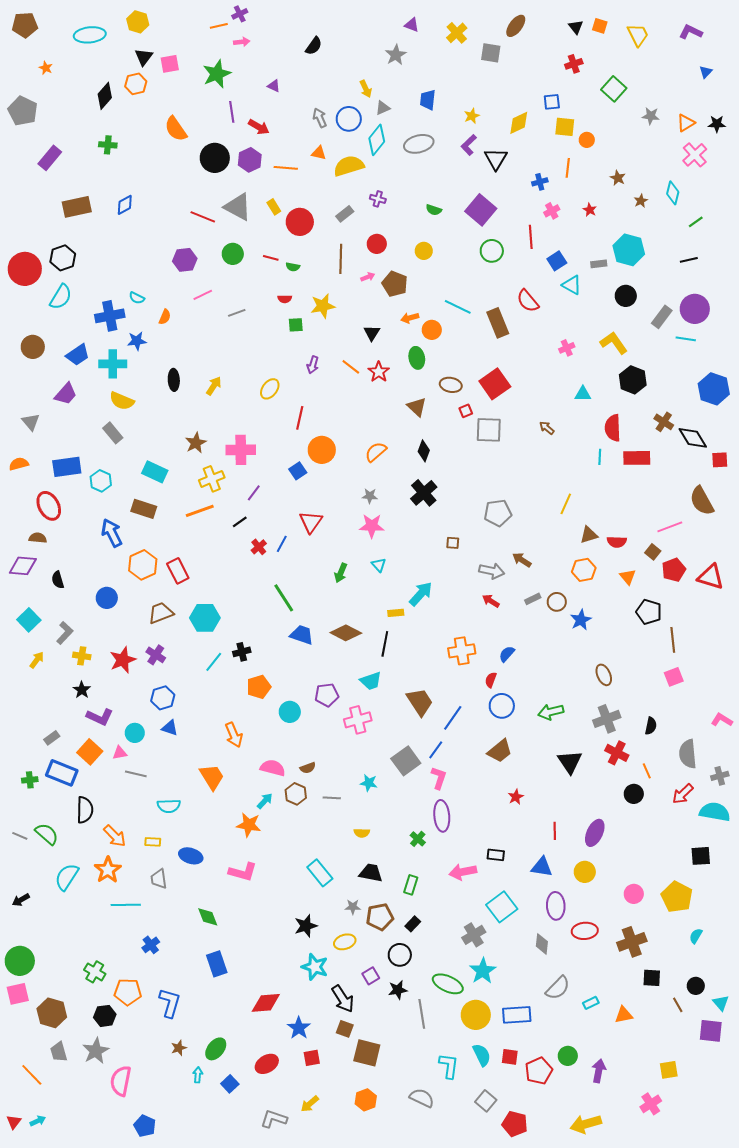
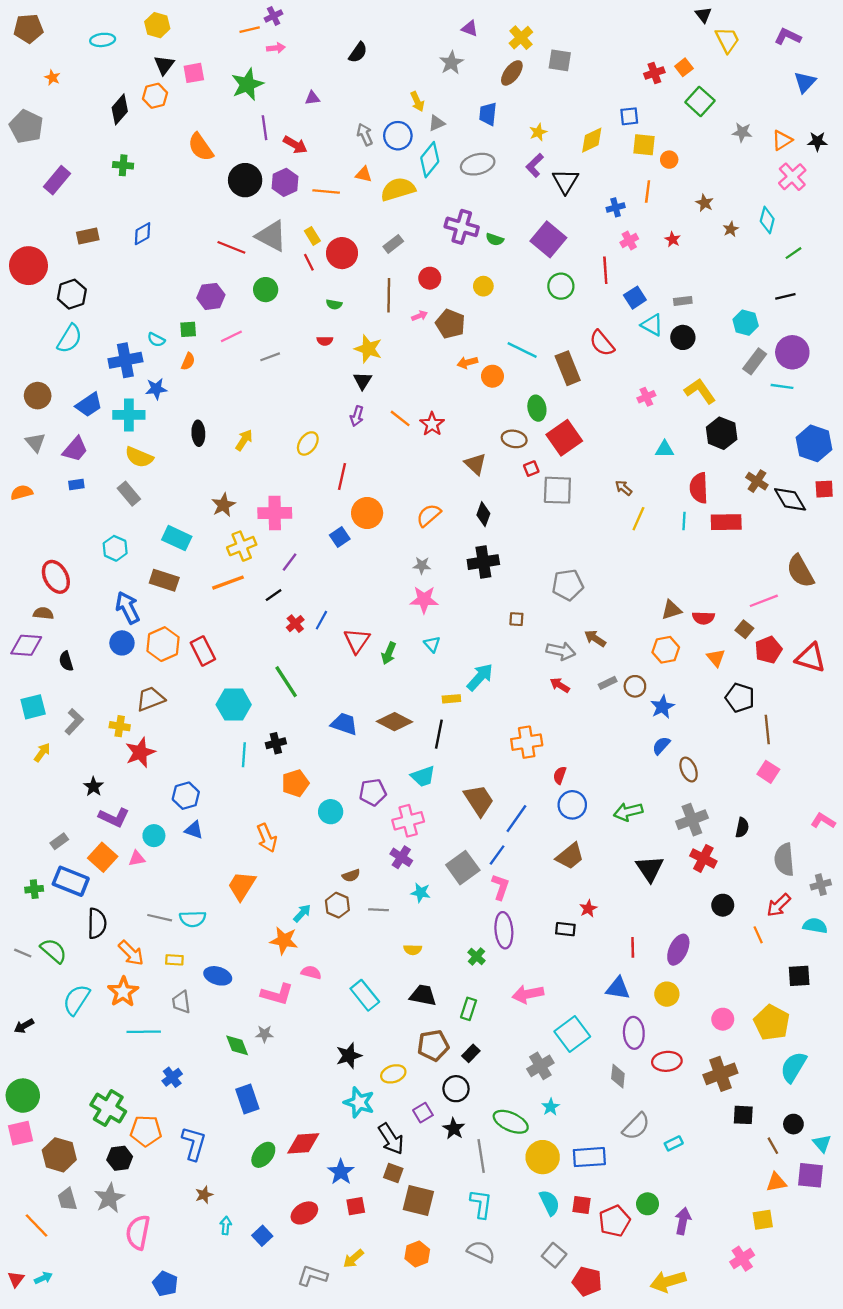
brown ellipse: (516, 26) -> (512, 73), moved
orange square: (600, 26) -> (684, 67), moved, turned 35
black triangle: (576, 27) -> (703, 15), moved
cyan ellipse: (90, 35) -> (103, 40), size x0.7
blue triangle: (706, 72) -> (805, 82), size x1.5
purple triangle: (274, 86) -> (312, 98), turned -32
purple cross: (378, 199) -> (462, 227), moved, size x1.8
brown rectangle: (77, 207) -> (88, 236), size x0.7
cyan hexagon: (629, 250) -> (746, 323), moved, size x0.7
red line: (271, 258) -> (309, 262), moved, turned 49
red circle: (25, 269) -> (28, 266), moved
black circle: (626, 296) -> (683, 337), moved
yellow star: (323, 306) -> (368, 349), turned 30
green square: (296, 325) -> (188, 329), moved
black triangle: (372, 333) -> (363, 381), moved
green ellipse: (417, 358) -> (537, 408), moved
gray triangle: (31, 422) -> (35, 442), moved
red square: (720, 460) -> (824, 489), moved
orange semicircle: (19, 464) -> (22, 492), moved
blue rectangle: (67, 467) -> (76, 485), moved, size x0.5
black cross: (424, 493) -> (483, 562), turned 32
yellow line: (566, 504) -> (638, 519), moved
red triangle: (311, 522) -> (357, 641), moved
blue circle: (107, 598) -> (122, 643), moved
green line: (284, 598) -> (286, 682), moved
brown trapezoid: (161, 613) -> (150, 699), moved
cyan square: (29, 620) -> (33, 707), turned 30
blue semicircle: (507, 654) -> (661, 746), moved
purple cross: (156, 655) -> (401, 857), moved
yellow cross: (82, 656) -> (120, 726), moved
cyan line: (214, 662) -> (244, 755), turned -35
pink square: (674, 677) -> (768, 772), turned -36
pink semicircle: (273, 768) -> (311, 972), moved, size x0.7
orange line: (647, 771) -> (758, 935), moved
gray line: (136, 774) -> (160, 918), moved
orange trapezoid: (212, 777) -> (242, 886), turned -116
cyan semicircle: (715, 812) -> (815, 926), size x0.7
black rectangle: (496, 855) -> (565, 929), moved
gray star: (353, 907) -> (264, 1034), moved
cyan semicircle: (696, 936) -> (793, 1067), size x1.8
cyan star: (483, 971) -> (551, 1107), size x0.6
green cross: (95, 972) -> (108, 1108), size x1.4
black star: (398, 990) -> (454, 1129), turned -30
orange triangle: (624, 1015) -> (776, 1182), moved
green ellipse: (216, 1049) -> (263, 1155), moved
cyan L-shape: (449, 1066) -> (481, 1204), moved

